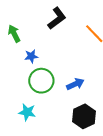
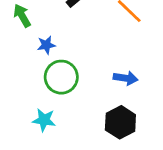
blue arrow: (75, 84) -> (126, 78), moved, turned 36

